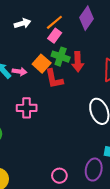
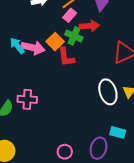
red arrow: (78, 62) -> (89, 26), moved, turned -96
pink arrow: (20, 72) -> (33, 48), size x1.6
pink cross: (27, 108) -> (27, 99), moved

